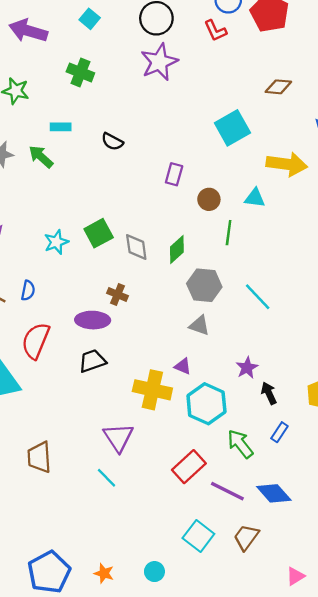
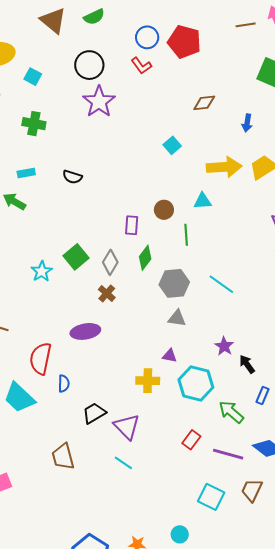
cyan square: (232, 128) -> (172, 145), size x0.6
purple rectangle: (174, 174) -> (132, 225), moved
gray diamond: (136, 247) -> (110, 262), turned 50
blue semicircle: (28, 290) -> (64, 384), moved
brown cross: (117, 294) -> (107, 293), moved, turned 30
black trapezoid: (92, 361) -> (94, 413), moved
yellow cross: (152, 390) -> (148, 381), size x0.7
red rectangle: (189, 467) -> (191, 440), size x0.7

